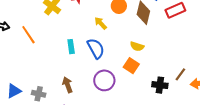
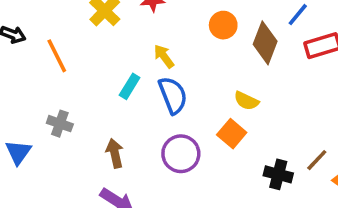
yellow arrow: (101, 23) -> (164, 56), moved
cyan rectangle: (71, 47) -> (130, 86), turned 32
blue triangle: (14, 91) -> (18, 152), turned -35
gray cross: (39, 94) -> (60, 124), moved

